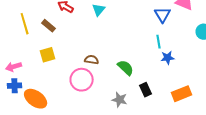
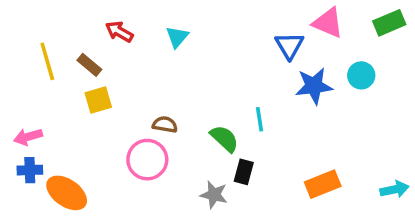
cyan line: (159, 42) -> (260, 119), moved
yellow square: (48, 55) -> (98, 100), moved
blue star: (168, 58) -> (314, 86), moved, size x1.5
black rectangle: (146, 90) -> (244, 172), moved, turned 40

